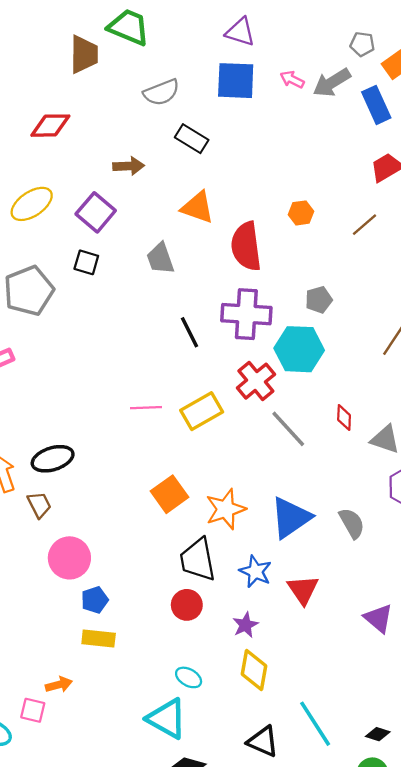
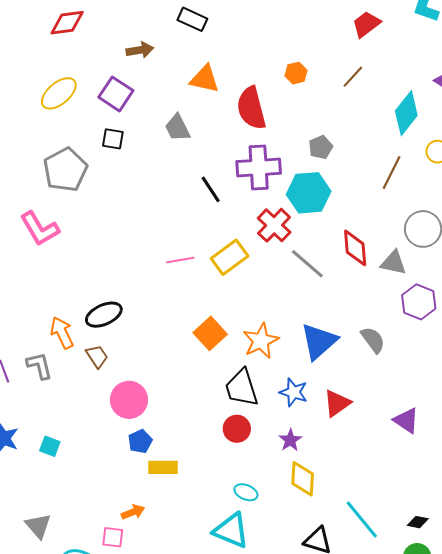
red diamond: (344, 417) -> (355, 248), size x1.6
red triangle: (303, 590) -> (337, 403), turned 36
blue pentagon: (95, 600) -> (140, 441), moved

